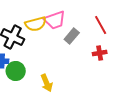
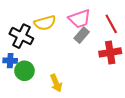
pink trapezoid: (55, 20) -> (80, 19), moved
red cross: (100, 53) -> (110, 52), size x1.5

